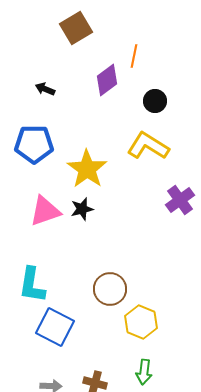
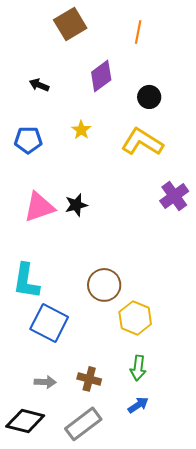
orange line: (134, 56) -> (138, 32), moved
blue pentagon: (34, 144) -> (28, 140), size x0.7
yellow star: (87, 169) -> (81, 130), moved, size x0.5

